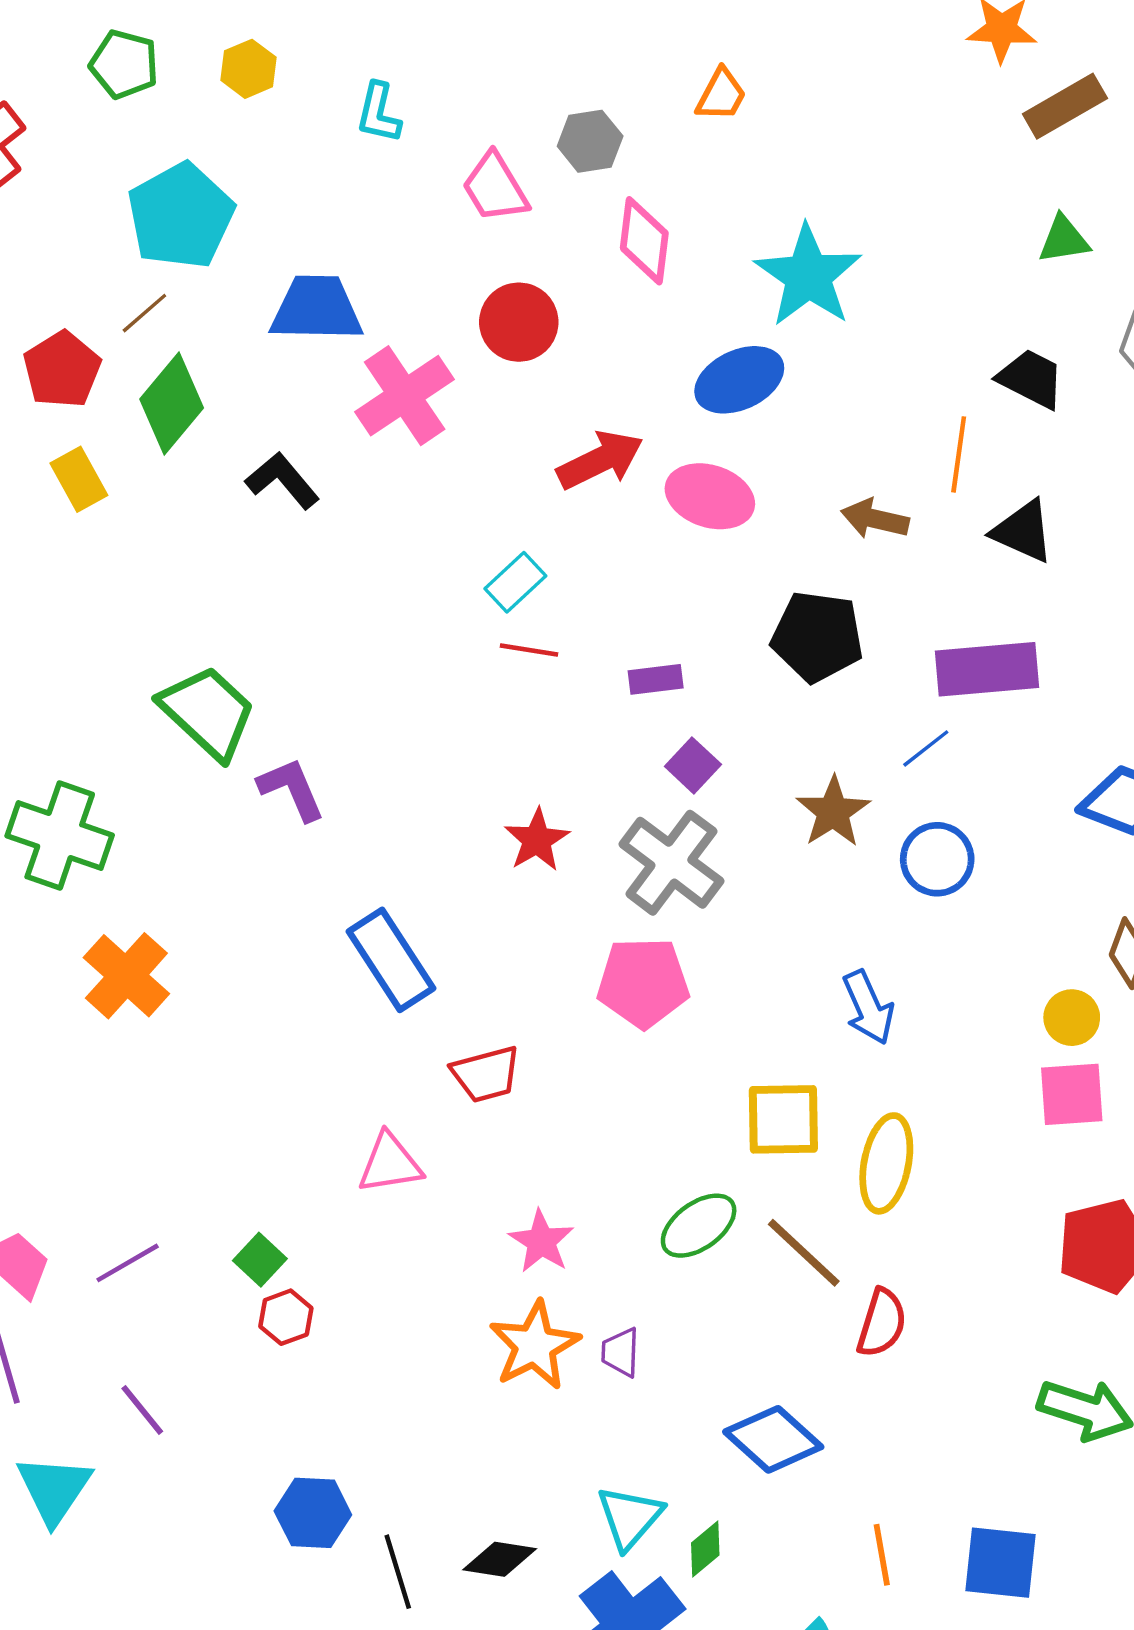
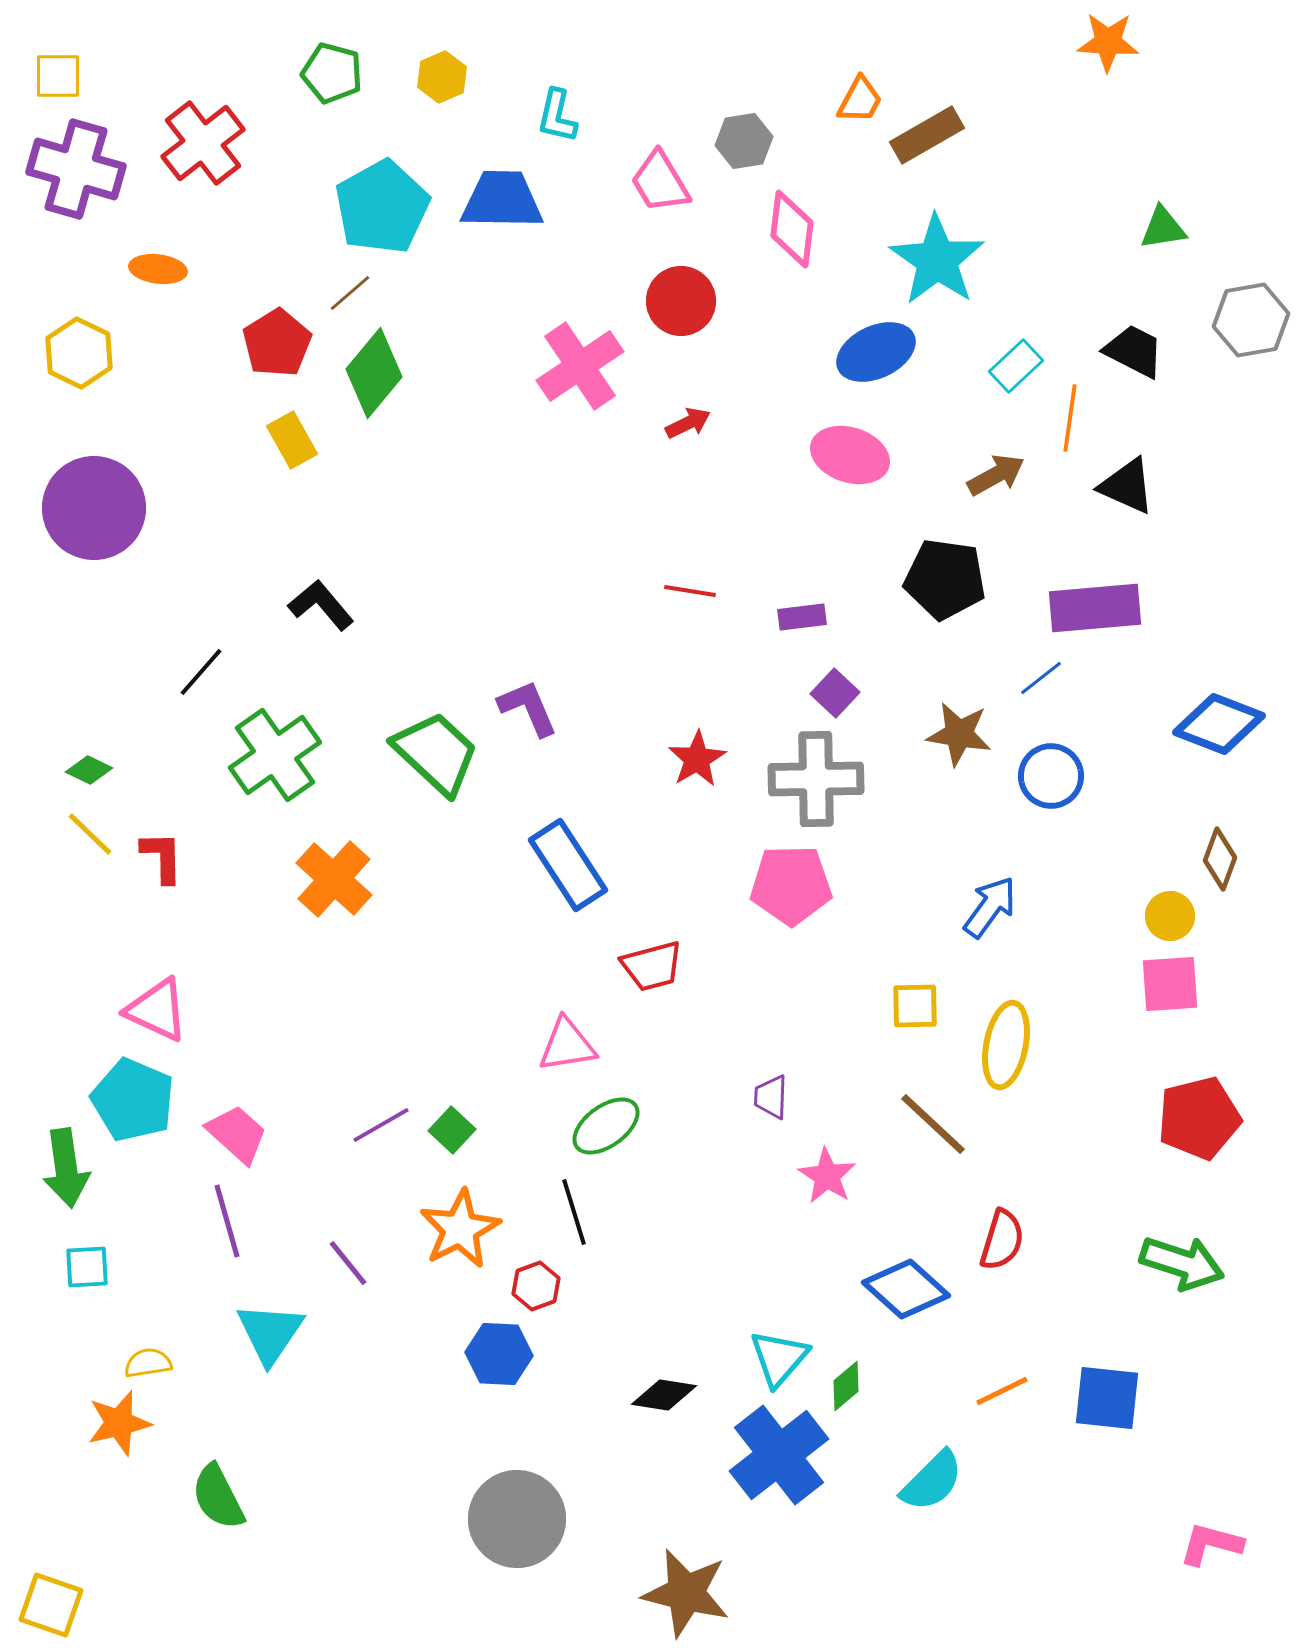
brown rectangle: (1065, 106) -> (927, 135), moved
blue trapezoid: (316, 309) -> (502, 200), moved
red arrow: (600, 460) -> (688, 423), moved, size x0.6
black L-shape: (282, 480) -> (321, 605), moved
brown arrow: (875, 519) -> (996, 475), turned 138
cyan rectangle: (515, 582) -> (1016, 366), moved
green trapezoid: (208, 712) -> (436, 753), moved
purple L-shape: (291, 789) -> (528, 708), moved
brown star: (833, 812) -> (959, 734), turned -30
green cross: (60, 836) -> (275, 755), turned 36
gray cross: (671, 863) -> (816, 779), turned -38
blue arrow: (868, 1007) -> (990, 907), turned -120
yellow square: (783, 1119) -> (915, 1006), size x0.7
green ellipse: (699, 1226) -> (606, 1126), moved
pink star: (541, 1241) -> (827, 1176), moved
purple line: (128, 1263) -> (381, 1125), moved
red hexagon: (286, 1317) -> (536, 1286), moved
red semicircle: (882, 1323) -> (1002, 1240), moved
orange star: (535, 1345) -> (460, 1229), moved
purple trapezoid: (621, 1352) -> (771, 1097), moved
orange line: (882, 1555) -> (1002, 1391), turned 74
black line: (398, 1572) -> (574, 1212), moved

